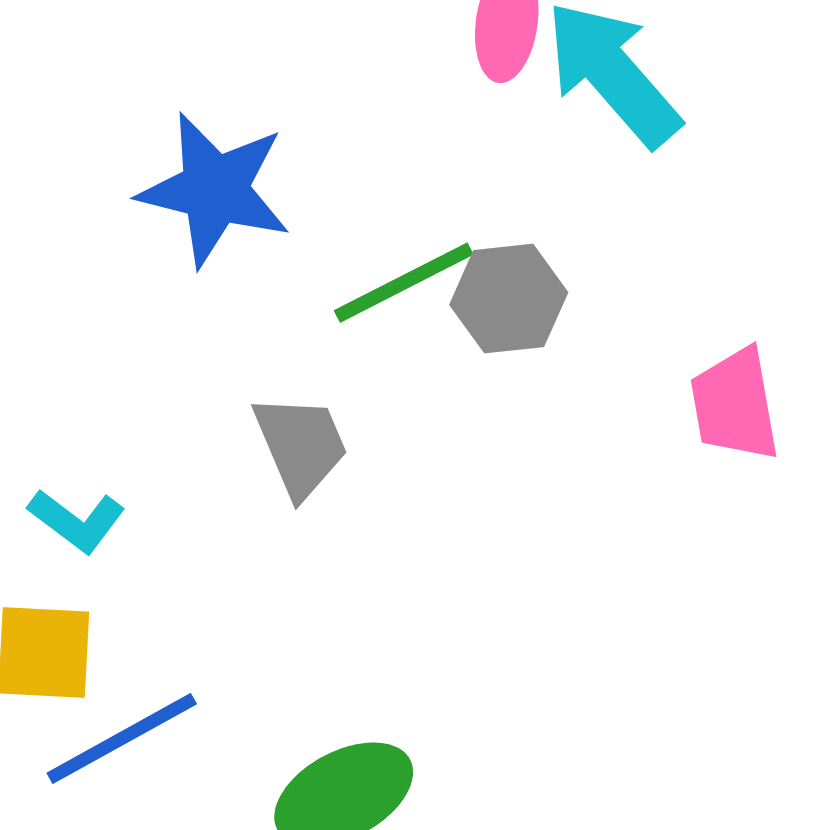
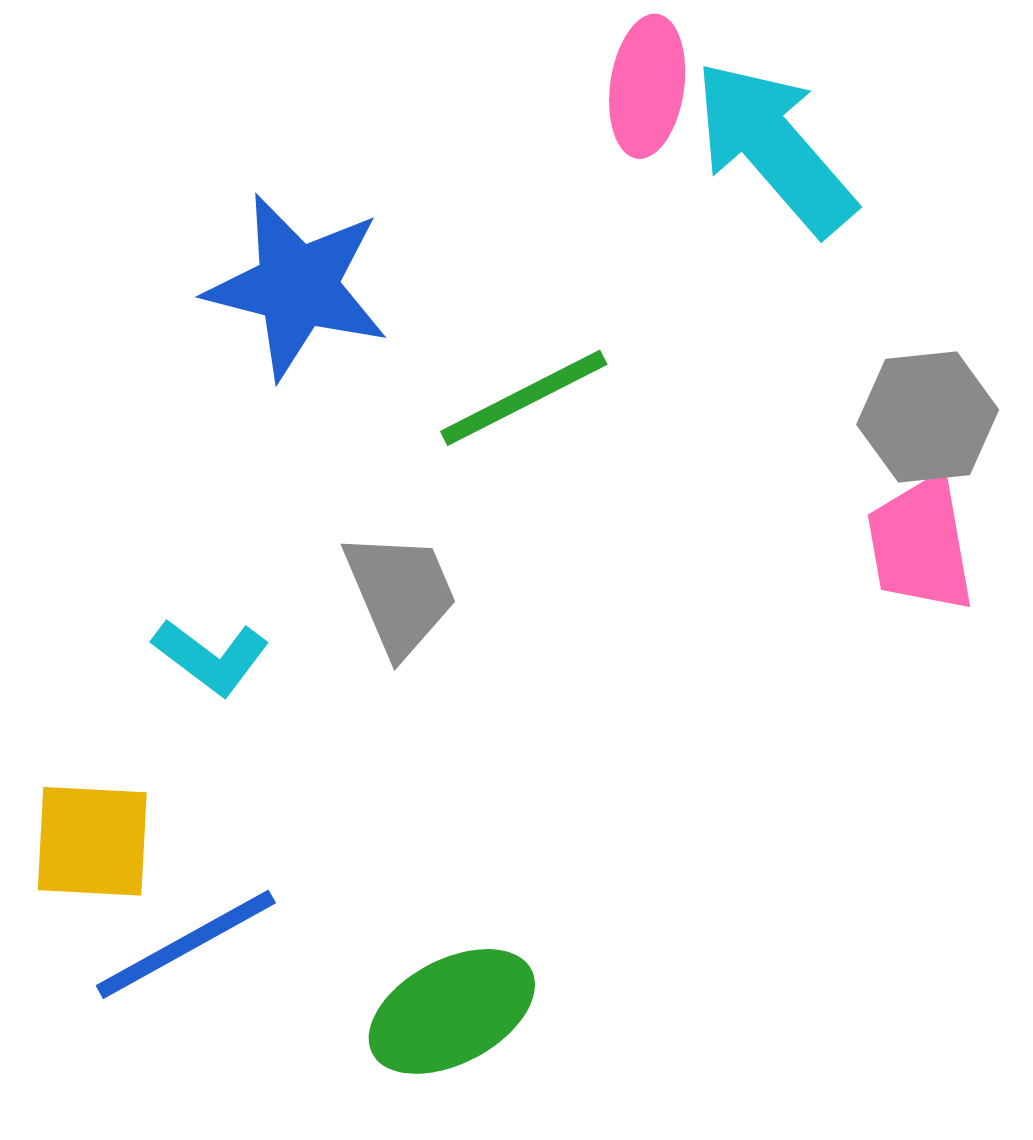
gray hexagon: (509, 299) -> (928, 417), moved
cyan L-shape: (77, 521) -> (211, 657), moved

